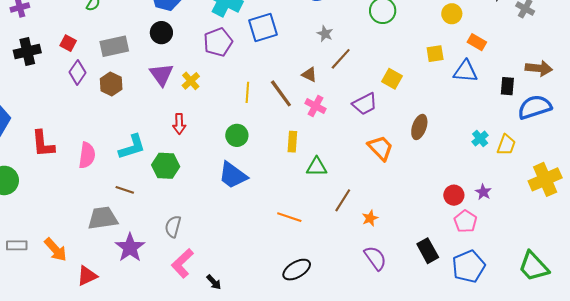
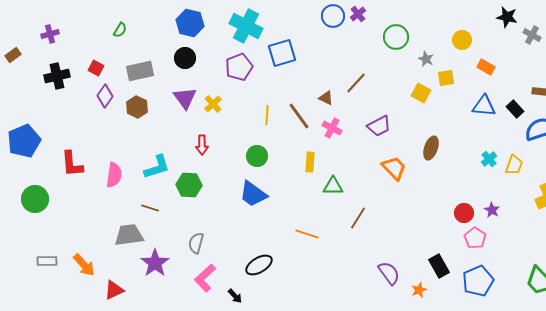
gray star: (325, 34) -> (426, 59), moved
blue triangle: (465, 71) -> (484, 106), moved
yellow square: (392, 79) -> (421, 93), moved
black rectangle: (507, 86) -> (515, 109), turned -48
orange star: (370, 218) -> (419, 290), moved
black ellipse: (297, 270) -> (259, 265), moved

